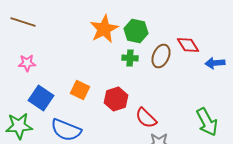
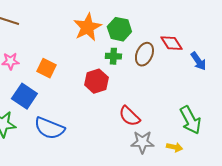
blue arrow: (215, 63) -> (198, 61), turned -120
orange square: (80, 90) -> (46, 68), moved
red hexagon: (116, 99) -> (96, 81), moved

